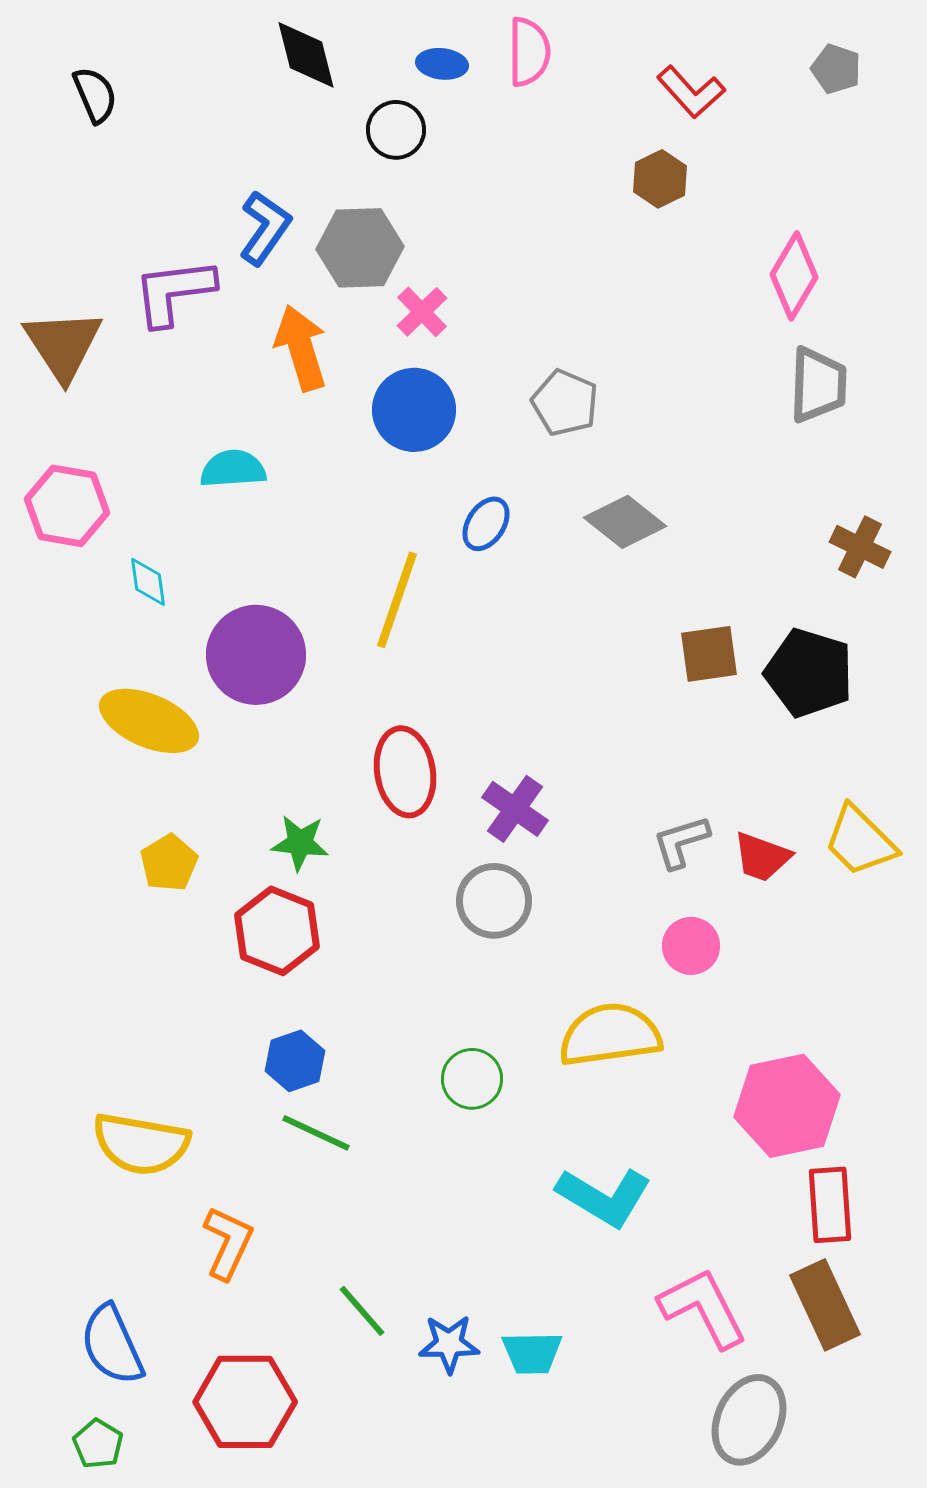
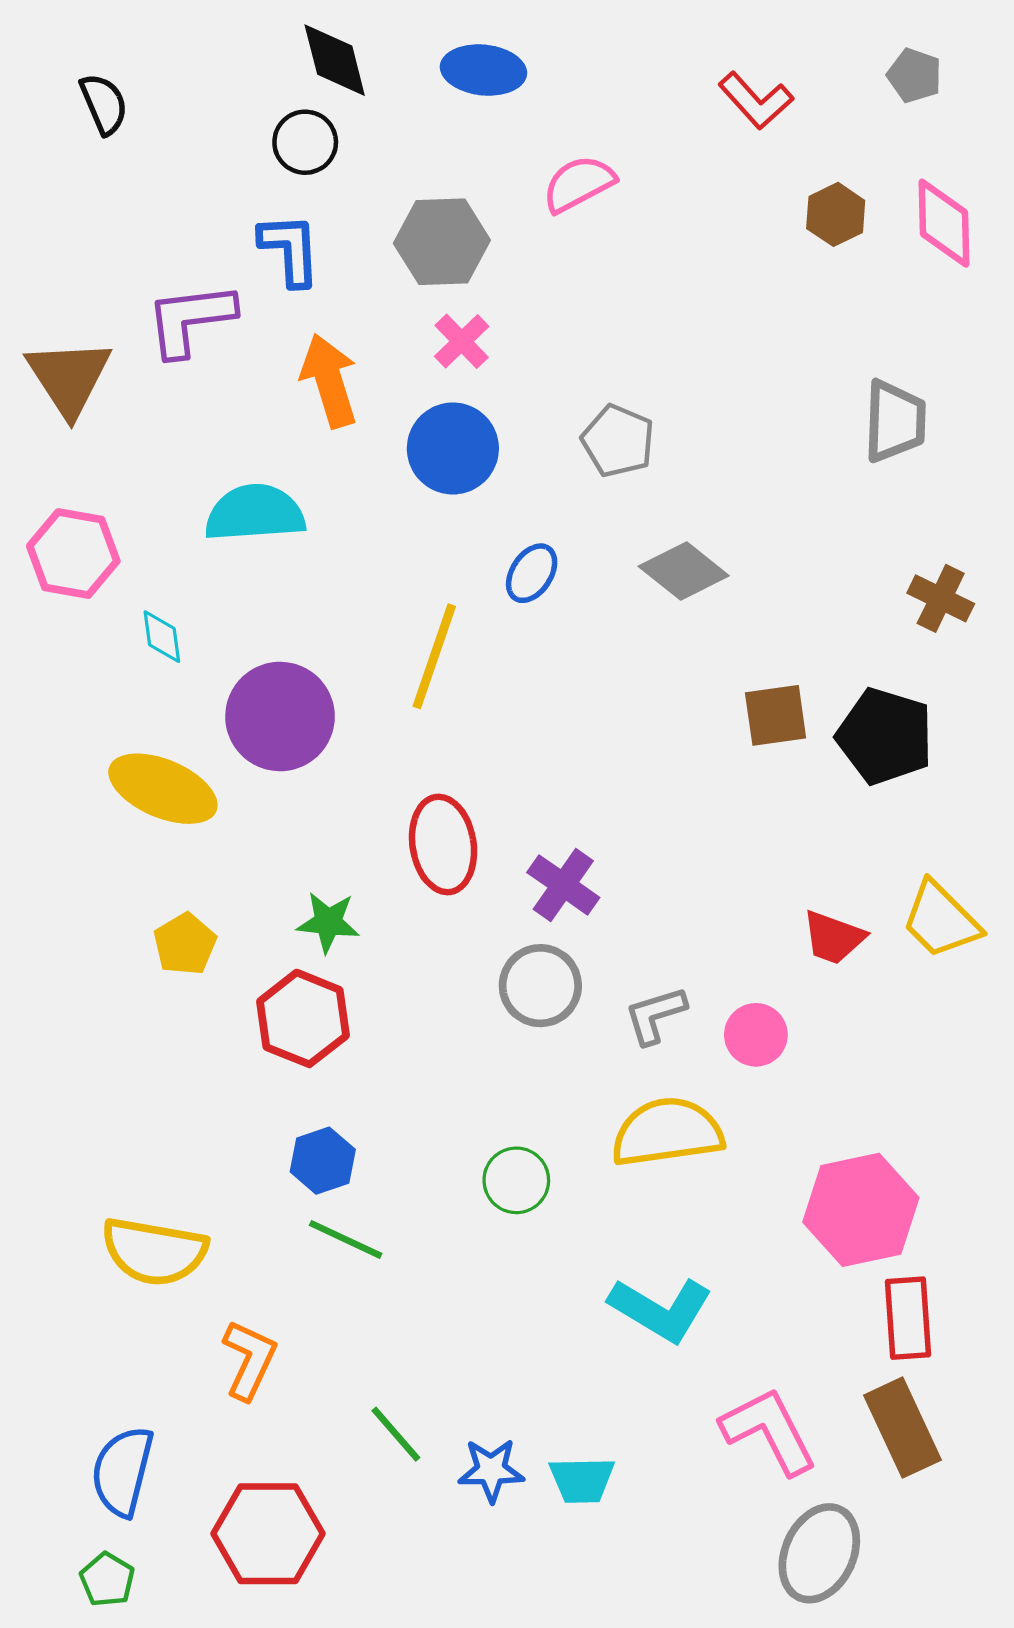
pink semicircle: (529, 52) -> (579, 184), moved, turned -118
blue ellipse: (442, 64) -> (483, 70), size x1.5
black circle: (396, 130) -> (305, 142), moved
brown hexagon: (660, 179) -> (836, 214), moved
blue L-shape: (265, 228) -> (290, 249), turned -38
gray hexagon: (360, 248) -> (442, 242), moved
pink diamond: (794, 276) -> (944, 223), moved, turned -32
cyan semicircle: (233, 469) -> (255, 513), size x1.4
gray L-shape: (681, 842) -> (655, 1015), moved
blue semicircle: (112, 1345) -> (122, 1471), turned 38

